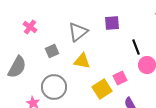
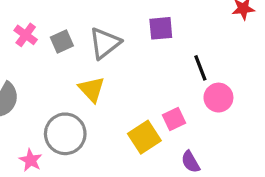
gray square: (52, 51) -> (62, 42), moved
yellow triangle: (82, 61) -> (92, 89), moved, turned 36

